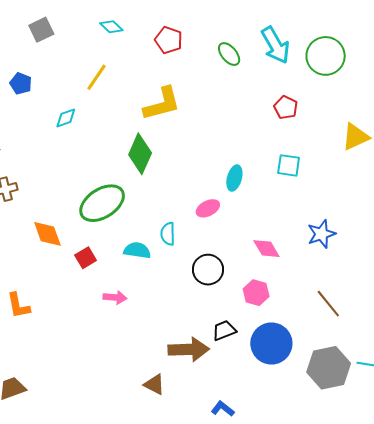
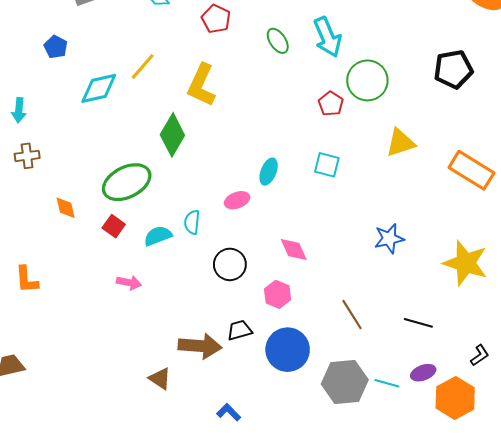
green circle: (326, 56) -> (367, 80), moved
yellow line: (97, 77) -> (143, 66), moved
yellow L-shape: (162, 104) -> (201, 85), turned 123
cyan diamond: (66, 118) -> (99, 88), size x1.6
orange diamond: (47, 234) -> (66, 208), size x0.7
blue star: (321, 234) -> (389, 239), moved
cyan semicircle: (137, 250) -> (158, 236), turned -36
red square: (86, 258) -> (114, 226), moved, turned -30

